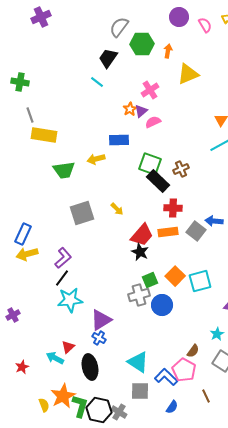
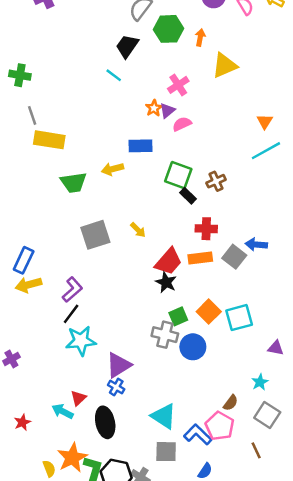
black rectangle: (158, 181) -> (188, 196), size x0.6
gray cross: (139, 295) -> (165, 335), turned 30
brown line: (206, 396) -> (256, 450), moved

